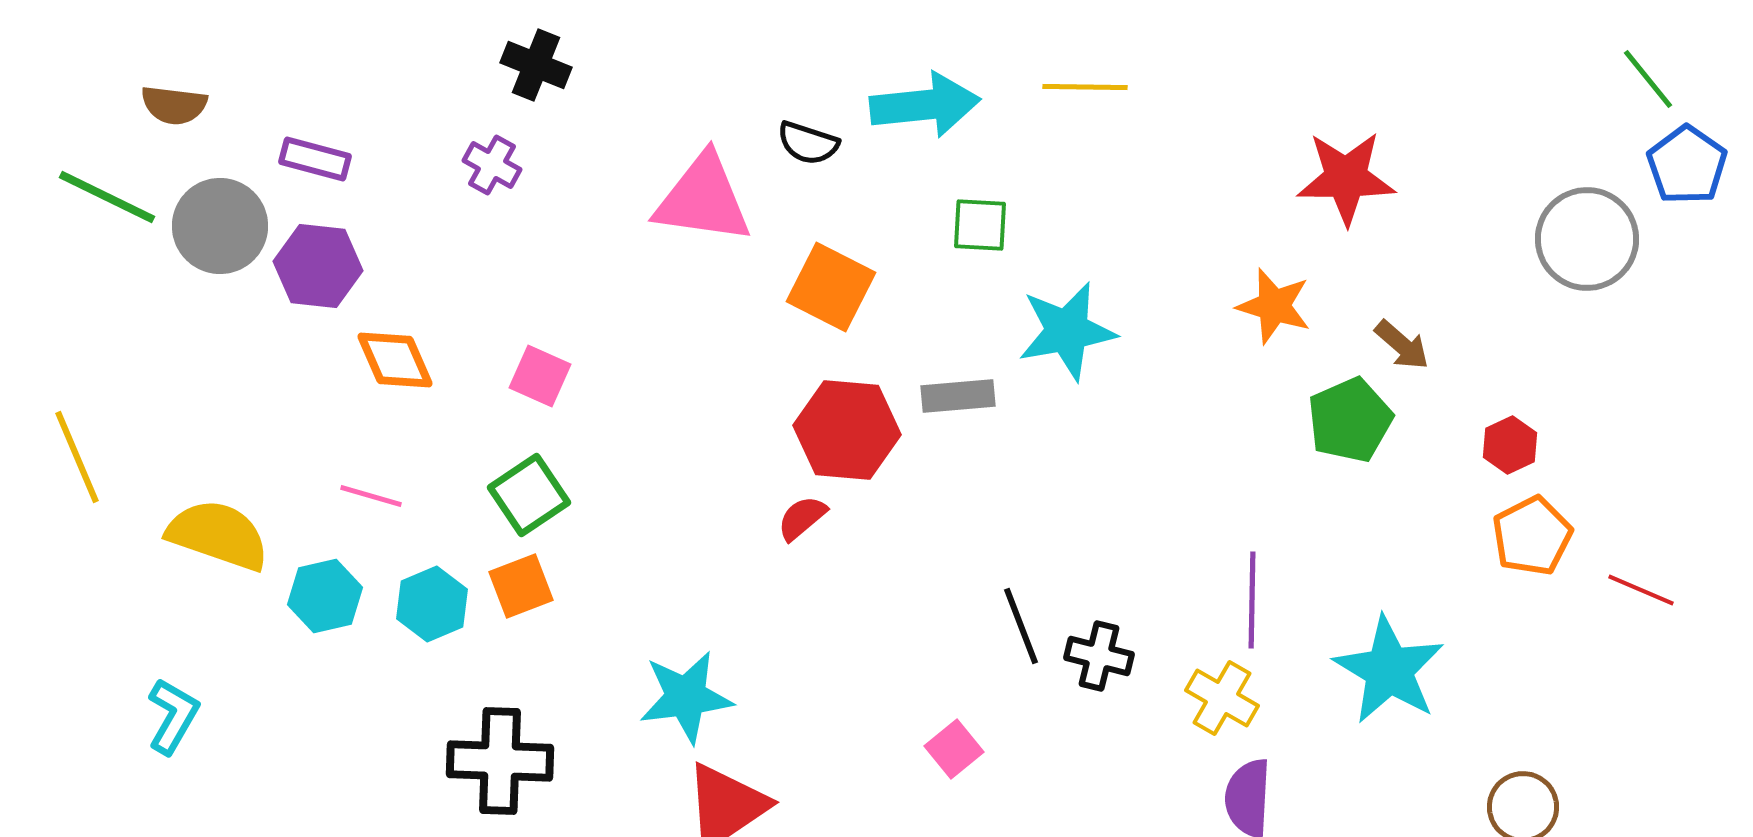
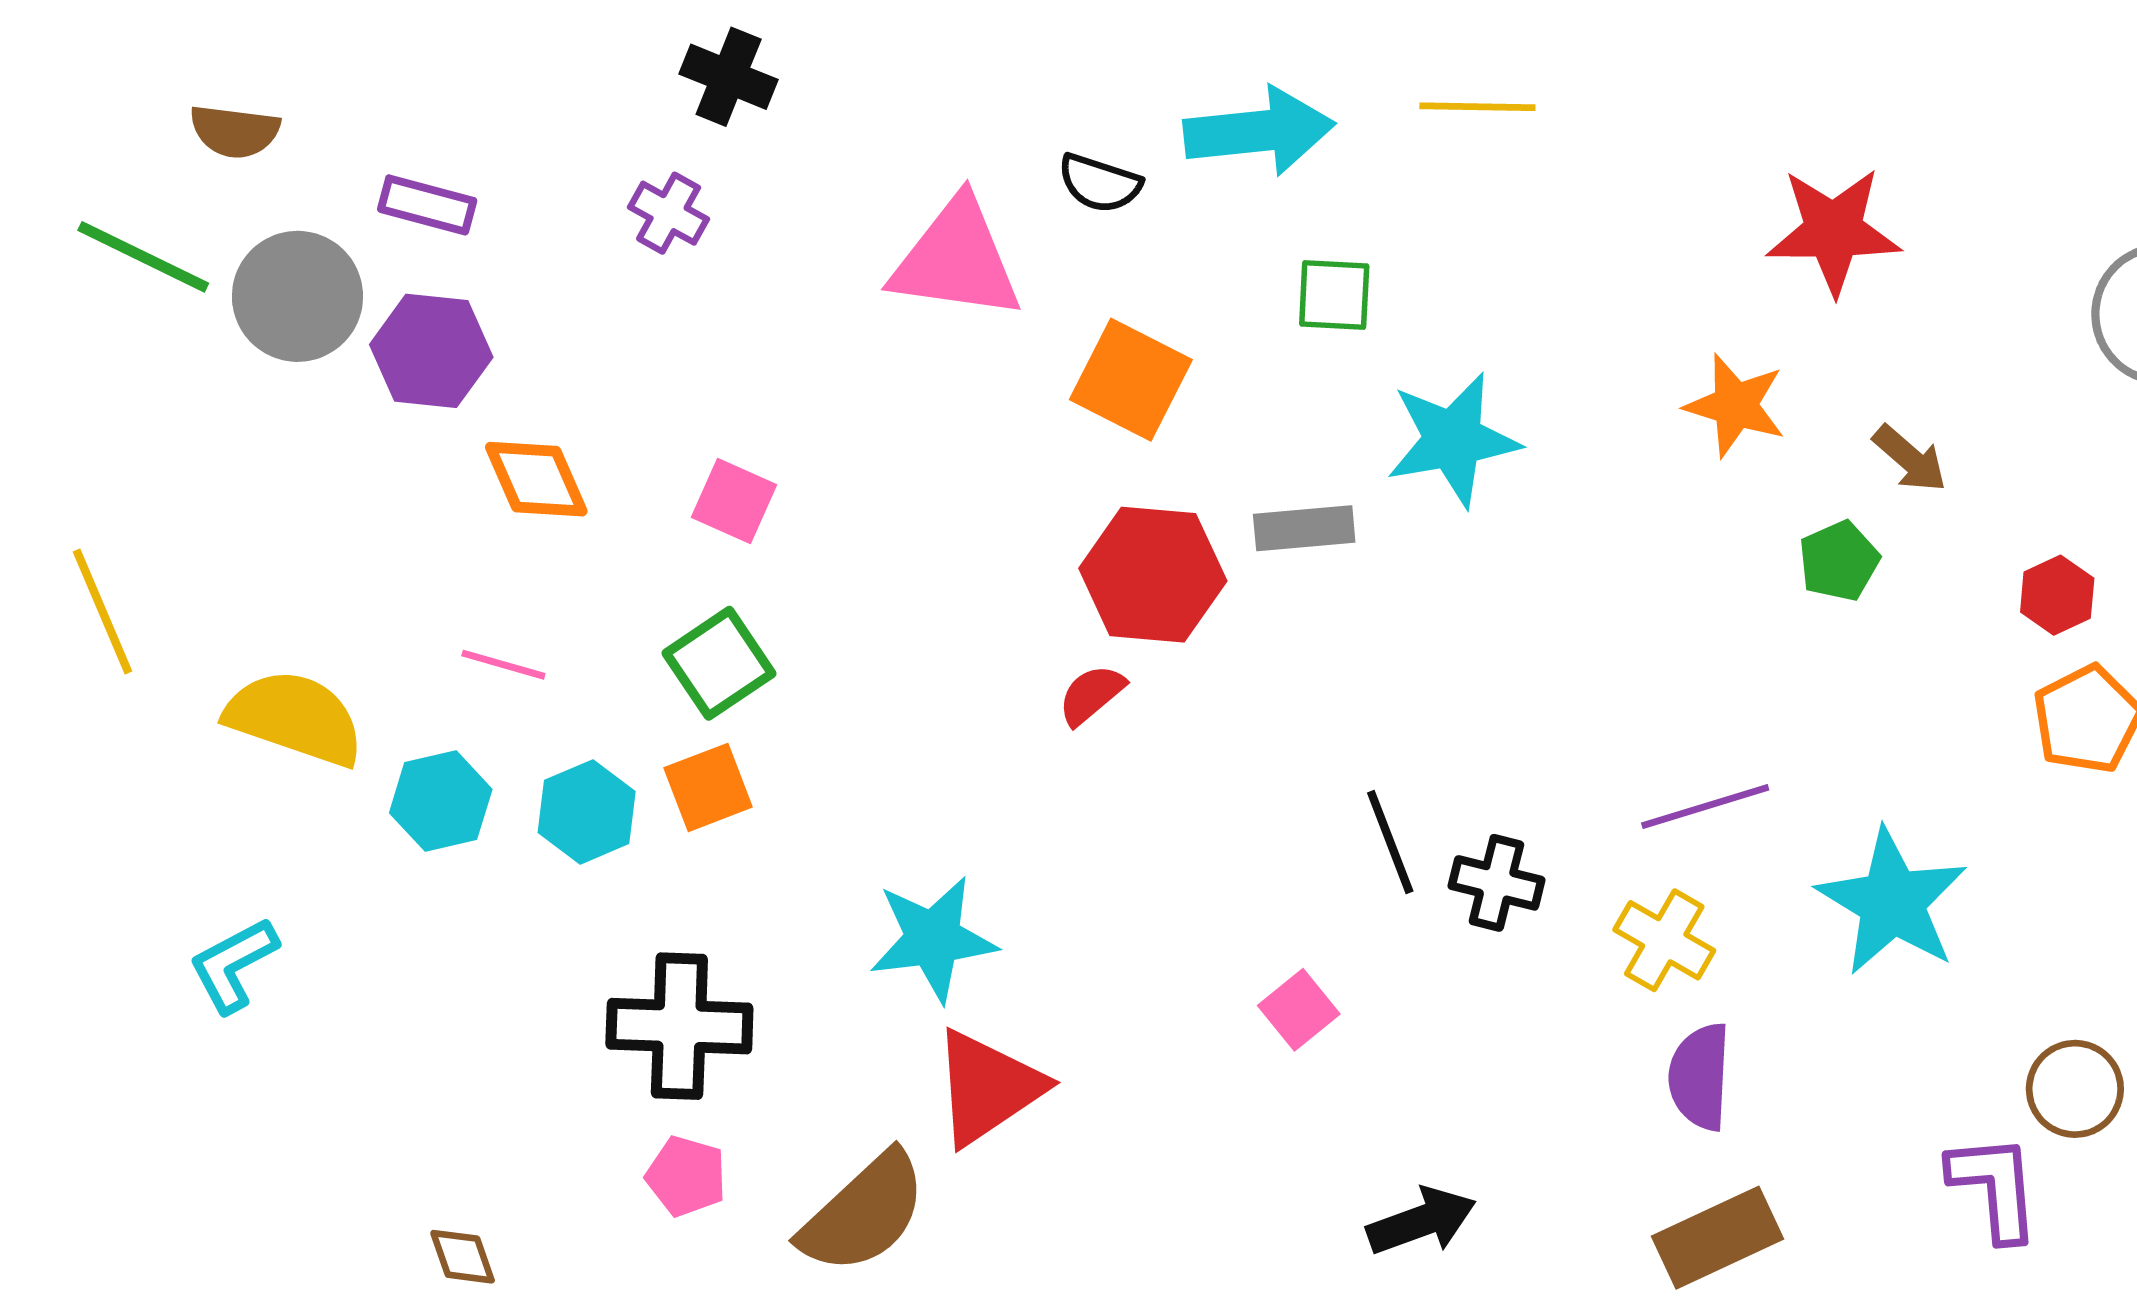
green pentagon: (1350, 420) -> (1839, 561), size x0.7
purple line: (1252, 600) -> (1705, 807), turned 72
cyan L-shape: (173, 716) -> (233, 965), turned -148

